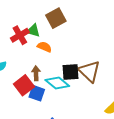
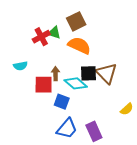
orange semicircle: (44, 47) -> (79, 45), moved, size x1.6
red square: (24, 85) -> (44, 85), turned 36
blue square: (37, 93) -> (62, 102), moved

